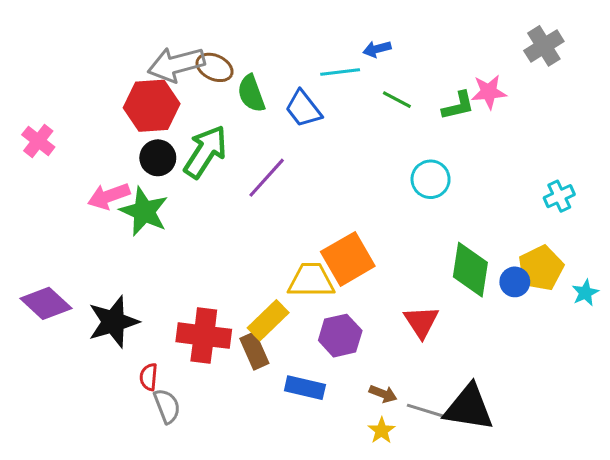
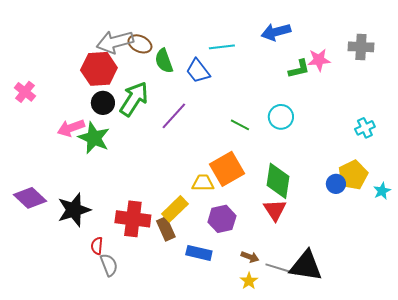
gray cross: (544, 46) -> (361, 47), moved, turned 35
blue arrow: (377, 49) -> (276, 32), moved, size x1.6
green line: (397, 100) -> (240, 125), moved
green diamond: (470, 270) -> (278, 181), moved
yellow trapezoid: (311, 280) -> (203, 183), size x0.7

